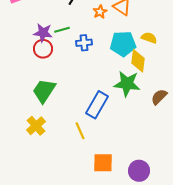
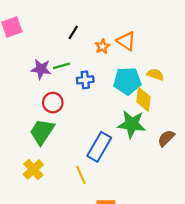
red circle: (43, 49) -> (53, 103), moved

